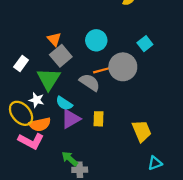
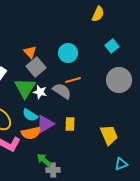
cyan square: (145, 44) -> (112, 46), moved
gray circle: (123, 67) -> (119, 80), moved
white star: (37, 100) -> (40, 92), moved
cyan semicircle: (64, 103) -> (30, 115), moved
orange semicircle: (40, 124) -> (31, 133), moved

